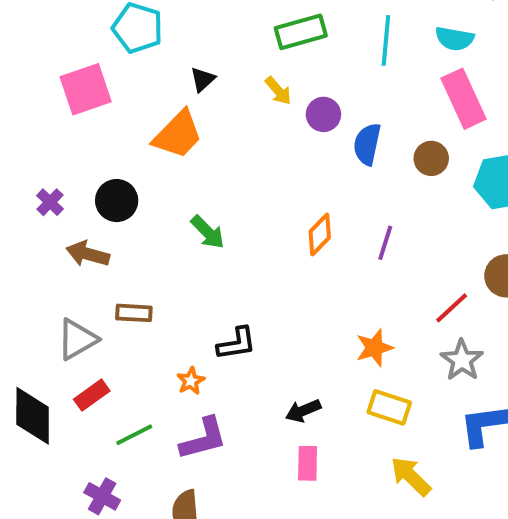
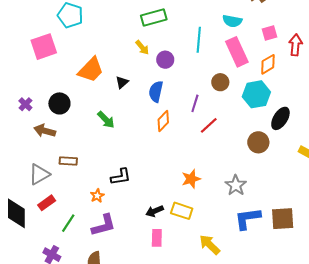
cyan line: (386, 40) -> (199, 40), moved
black triangle: (203, 79) -> (122, 82), moved
blue semicircle: (367, 144) -> (156, 92), moved
purple line: (385, 243) -> (195, 103), moved
red line: (452, 308) -> (209, 125), moved
yellow rectangle: (389, 407) -> (182, 211), moved
green line: (134, 435) -> (68, 223), turned -30

